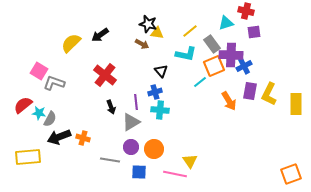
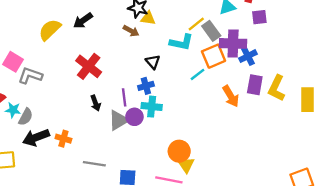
yellow line: (190, 31) -> (196, 24), moved
purple circle: (131, 147) -> (134, 117), moved
orange circle: (154, 149) -> (179, 151), moved

